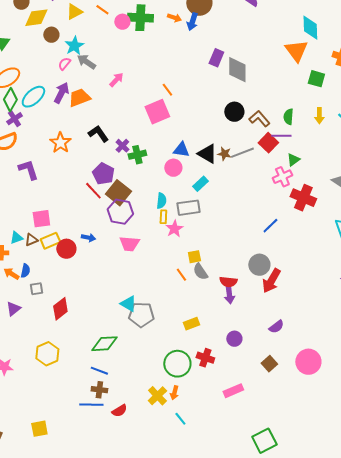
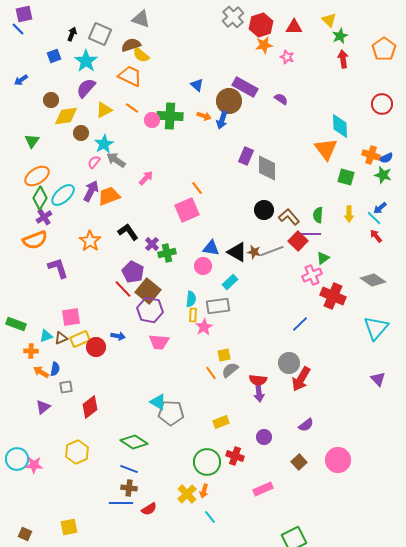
gray semicircle: (200, 272) -> (230, 370), turned 84
green diamond: (104, 344) -> (134, 442), turned 36

